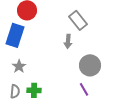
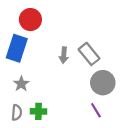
gray rectangle: (78, 20) -> (89, 54), moved
gray arrow: (68, 41) -> (64, 55), moved

